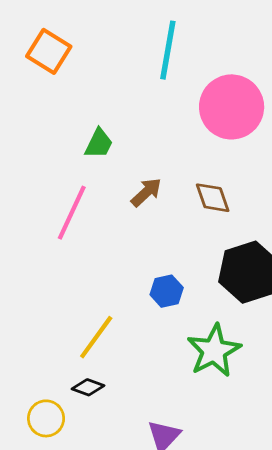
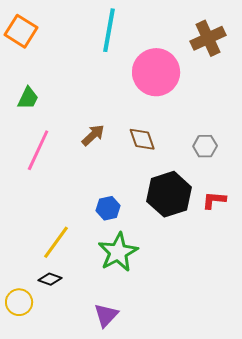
green trapezoid: (99, 144) -> (28, 98), moved
green star: (214, 351) -> (118, 252), moved

